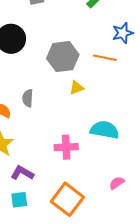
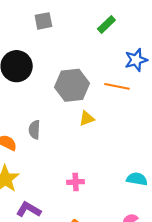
cyan semicircle: (105, 130) -> (137, 179), moved, size x0.7
pink cross: (66, 147) -> (76, 182), size x0.7

